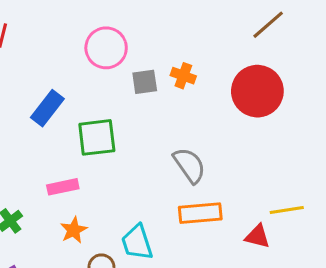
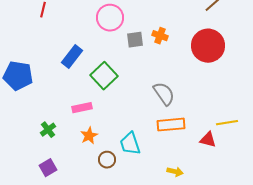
green square: (97, 137) -> (104, 76), turned -36

